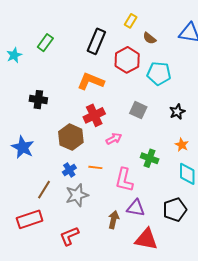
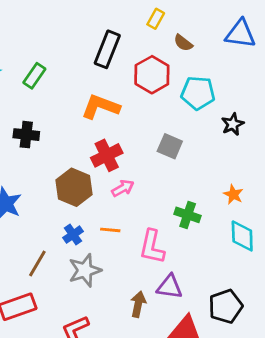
green rectangle: (45, 43) -> (34, 76), moved
black star: (177, 112) -> (233, 124), moved
pink arrow: (114, 139) -> (123, 188), moved
black pentagon: (175, 210) -> (226, 306), moved

